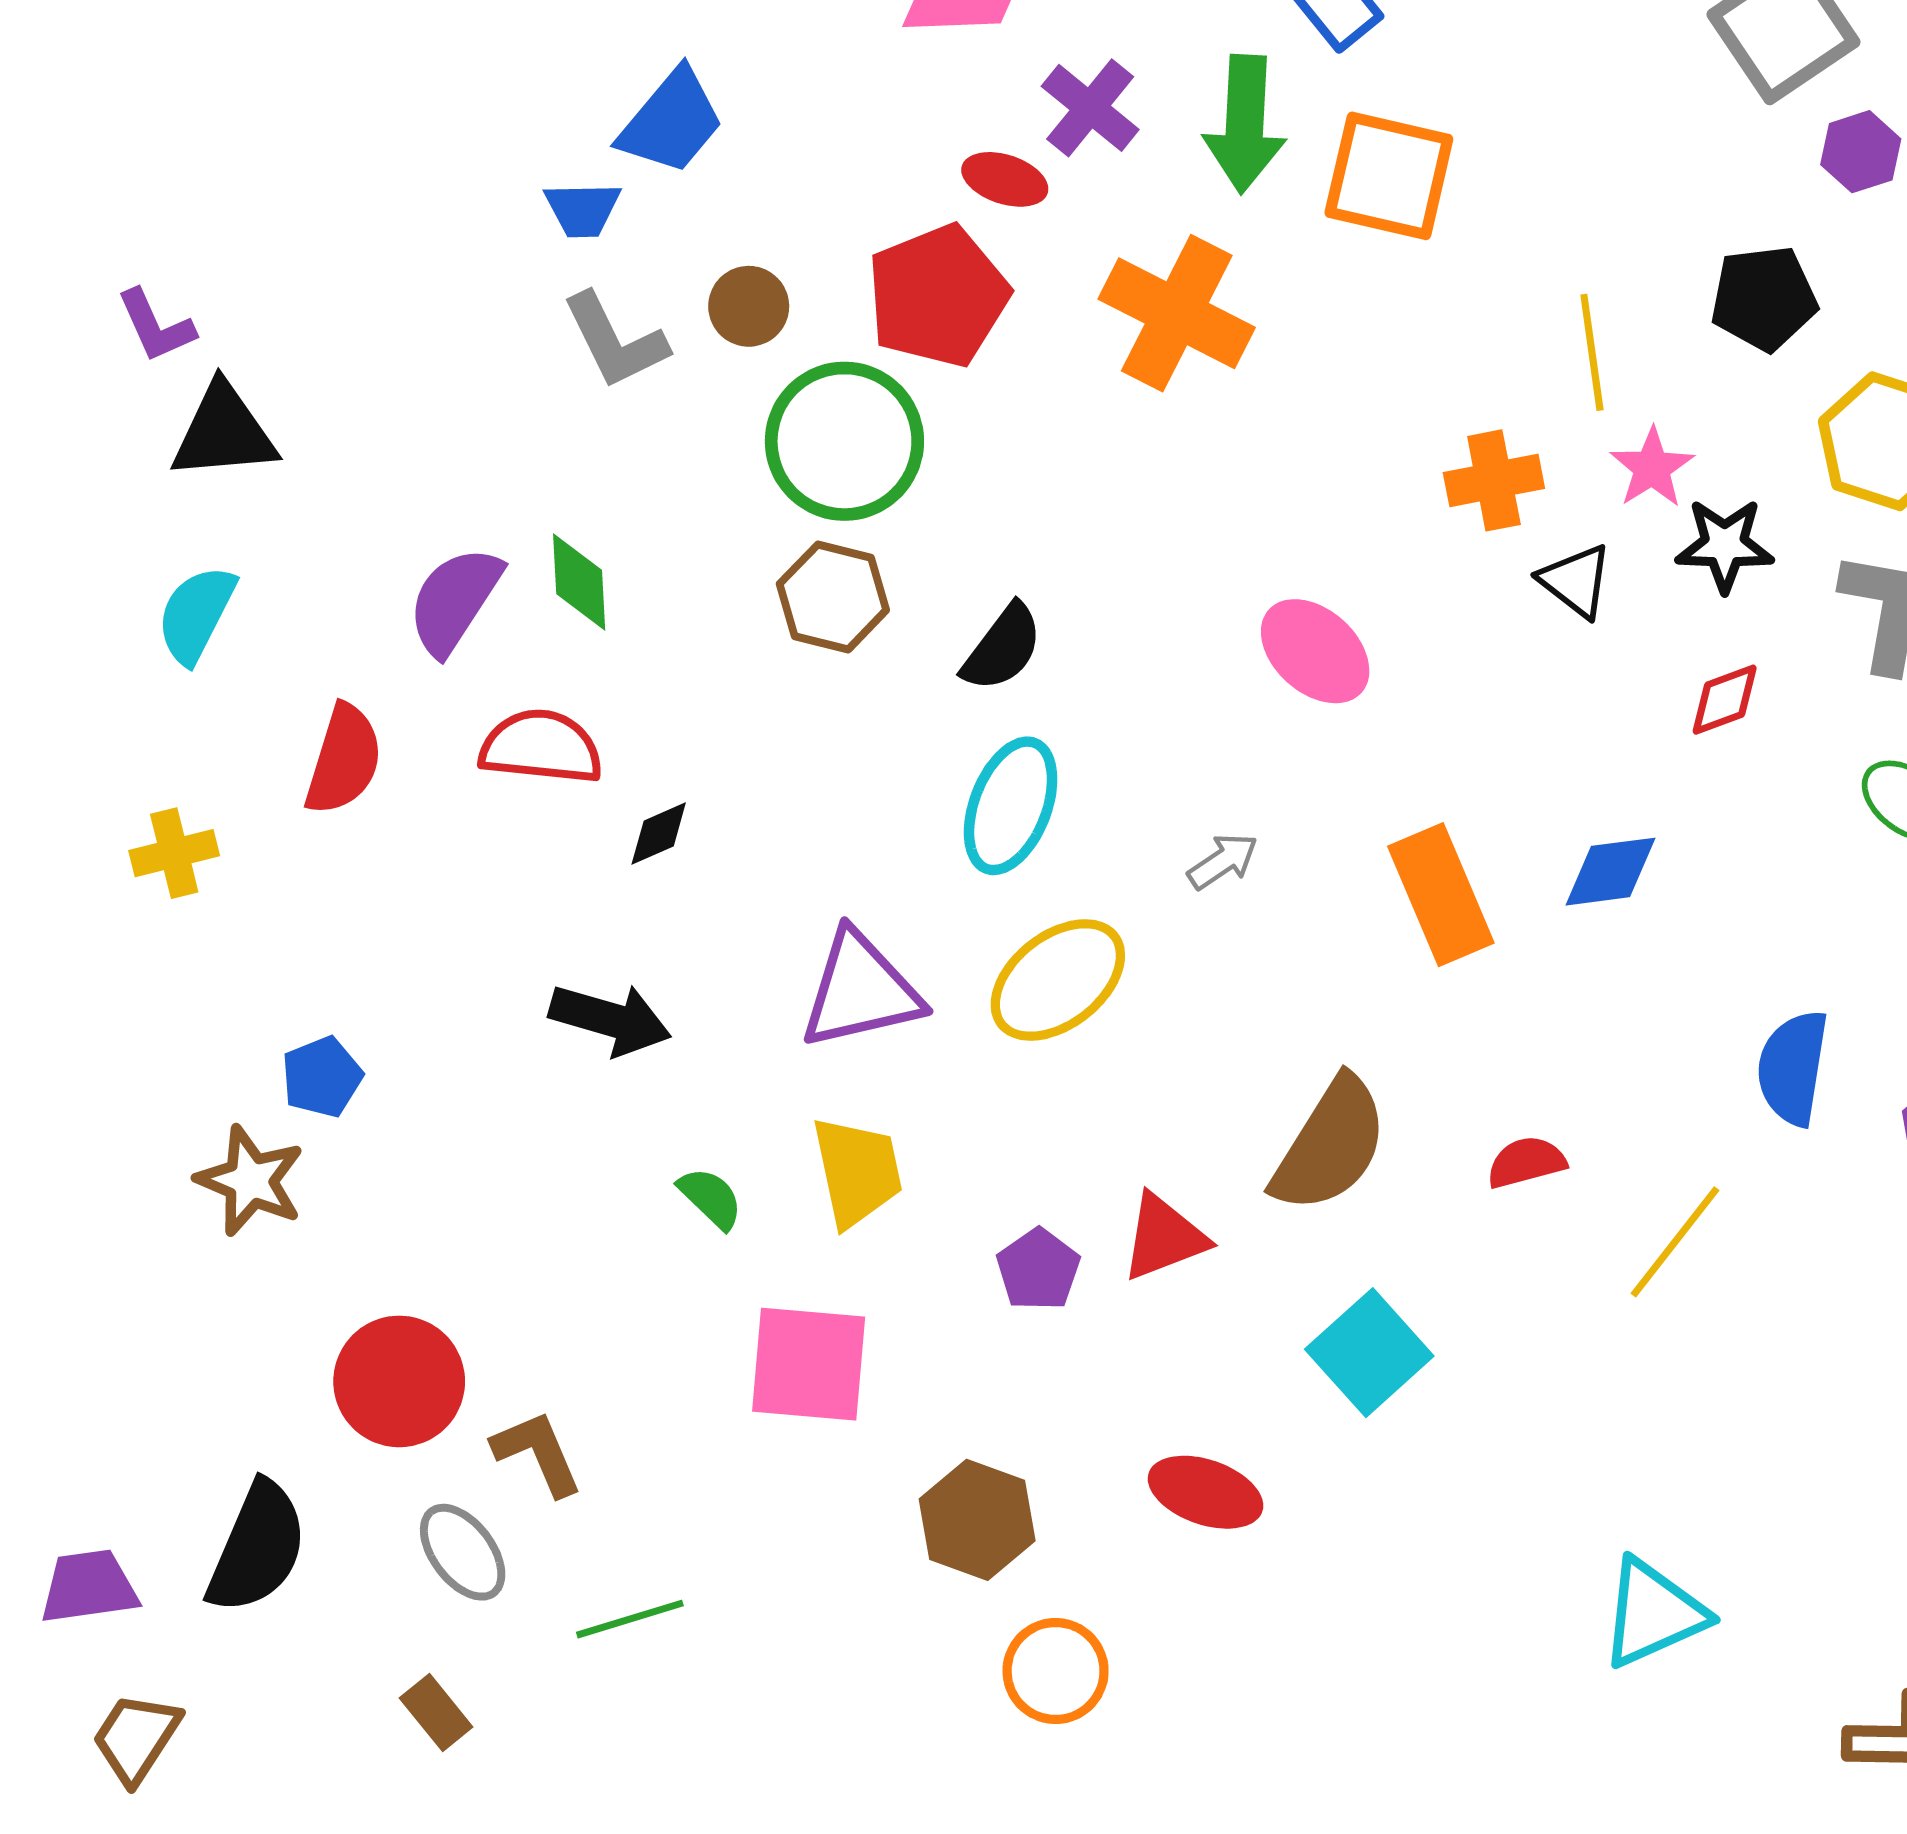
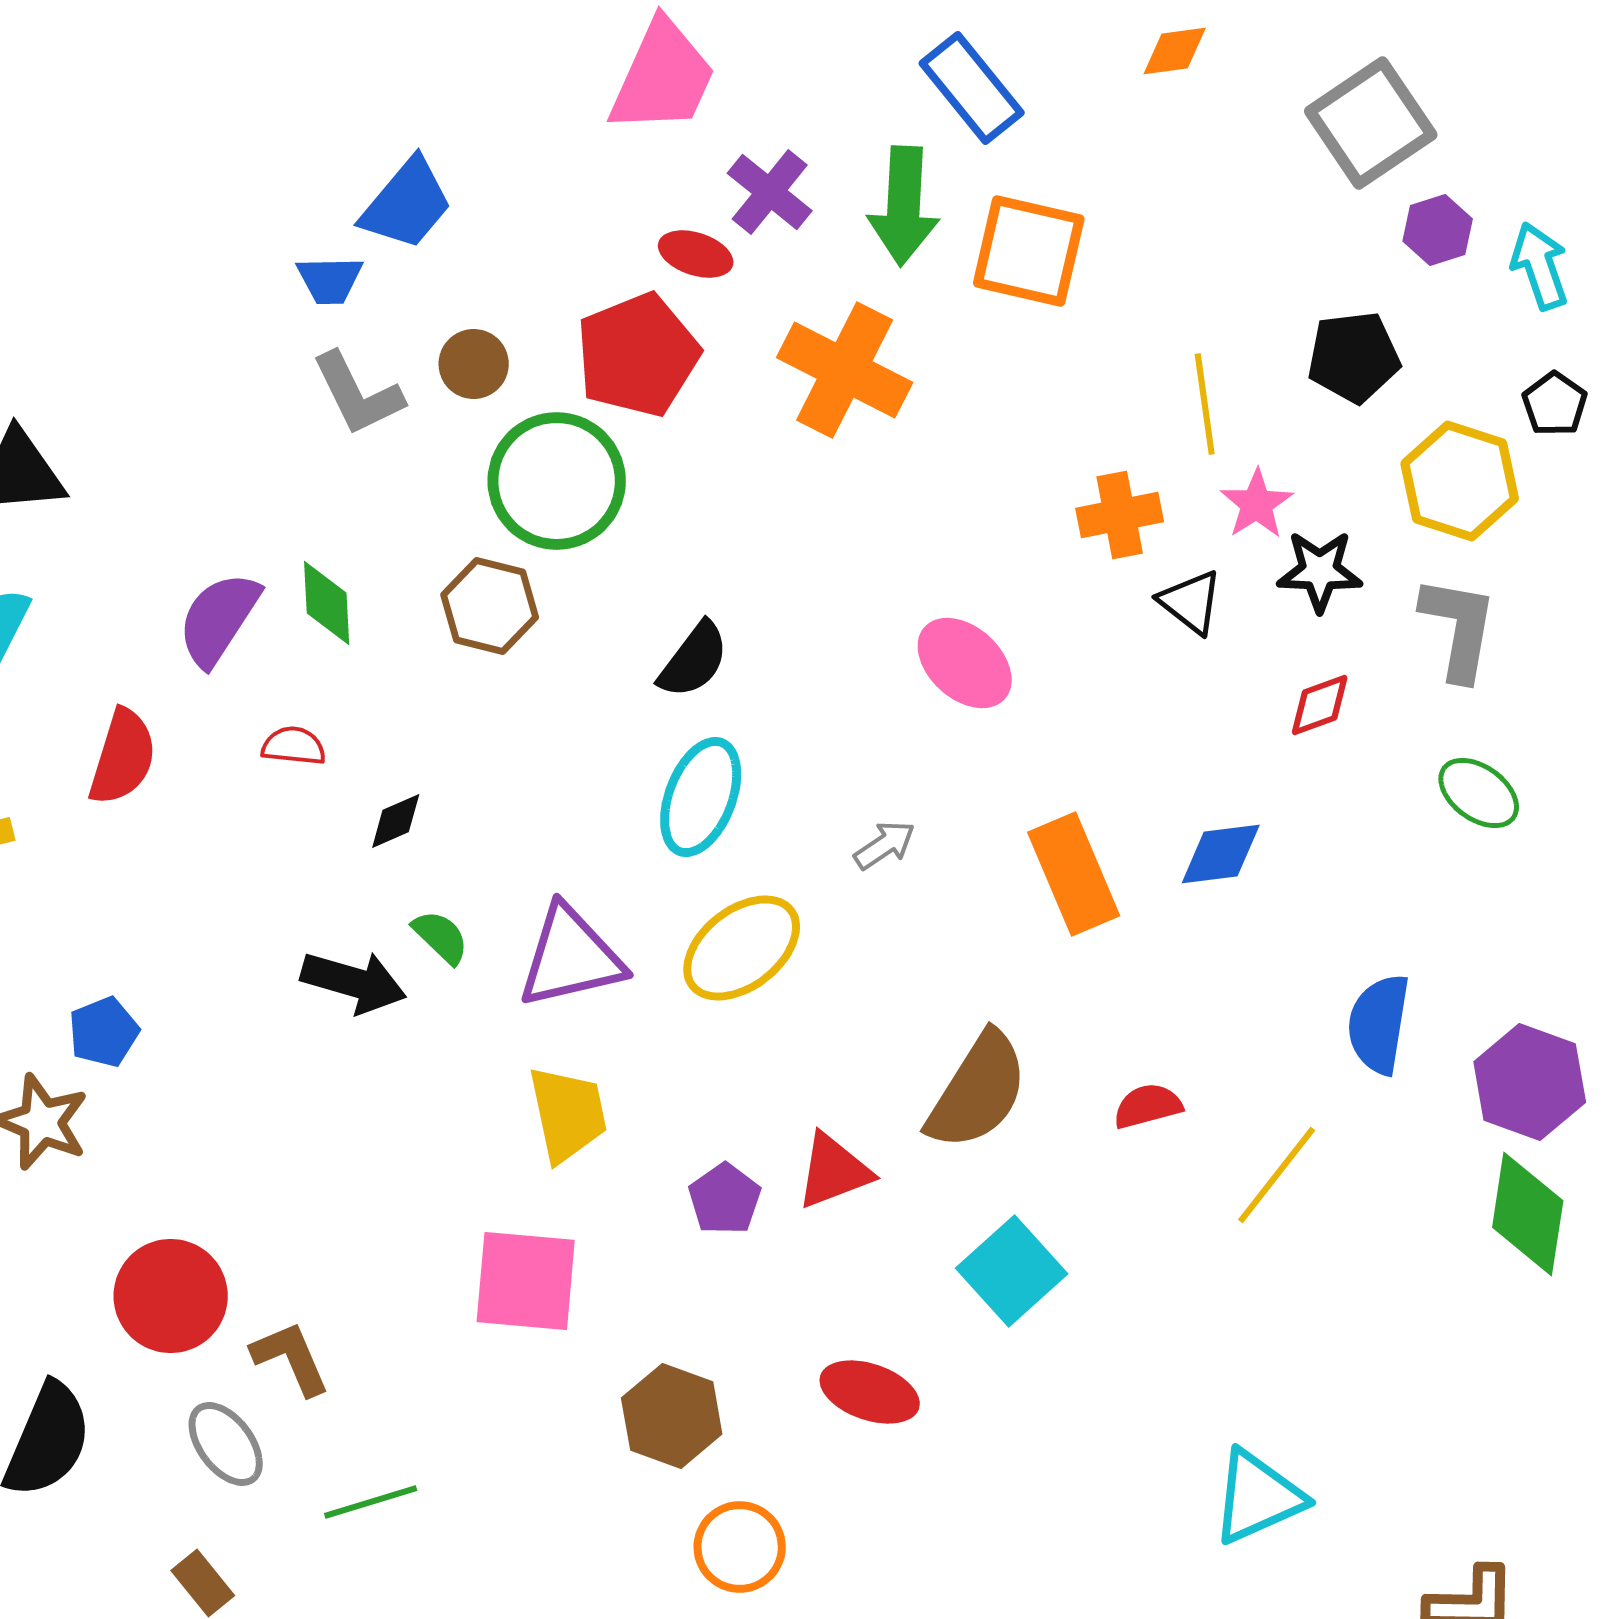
brown hexagon: (833, 597) -> (490, 606), moved
red semicircle: (541, 747) -> (294, 746), size x0.6
green semicircle: (711, 1198) -> (441, 937), moved

